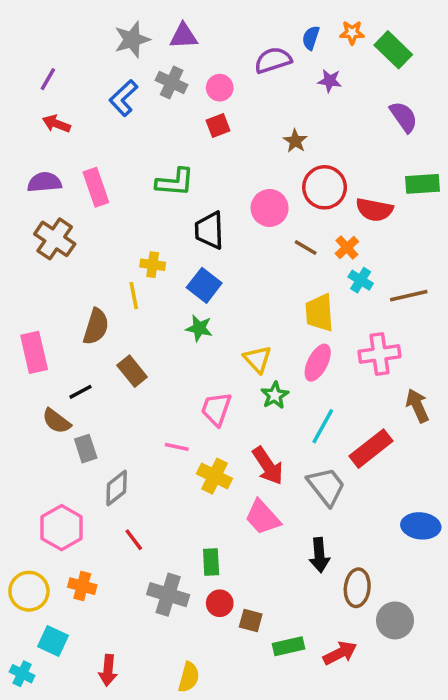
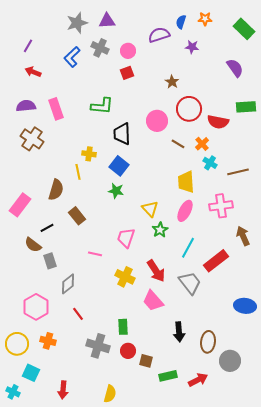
green rectangle: (393, 50) -> (244, 29), moved
pink rectangle: (34, 352) -> (20, 205), turned 50
pink line: (177, 447) -> (95, 254), moved
black arrow: (319, 555) -> (179, 332), moved

